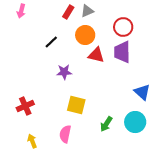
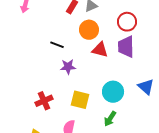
black line: (51, 42) -> (57, 45), moved, turned 64
red cross: (25, 106) -> (44, 101), moved
cyan circle: (135, 122) -> (113, 92), moved

